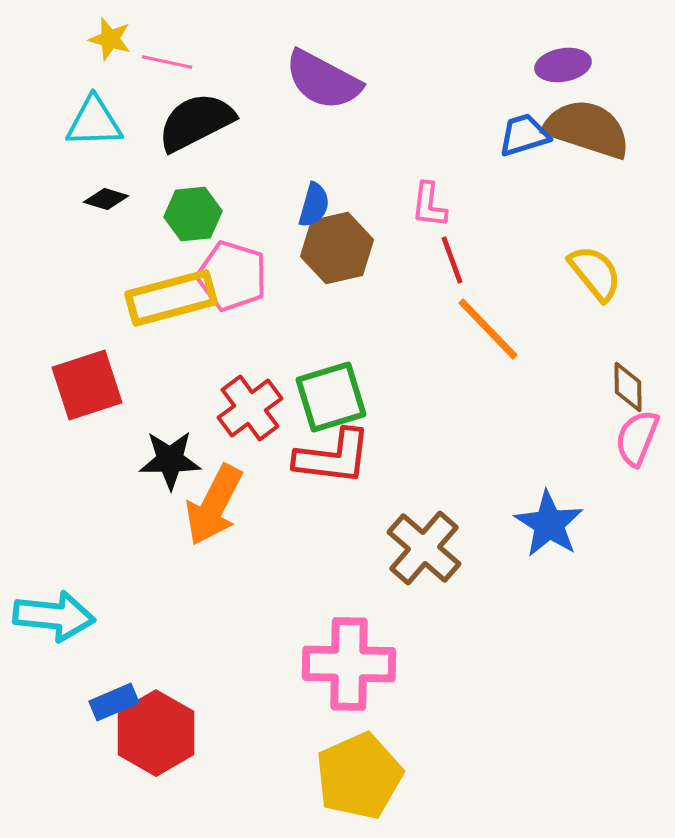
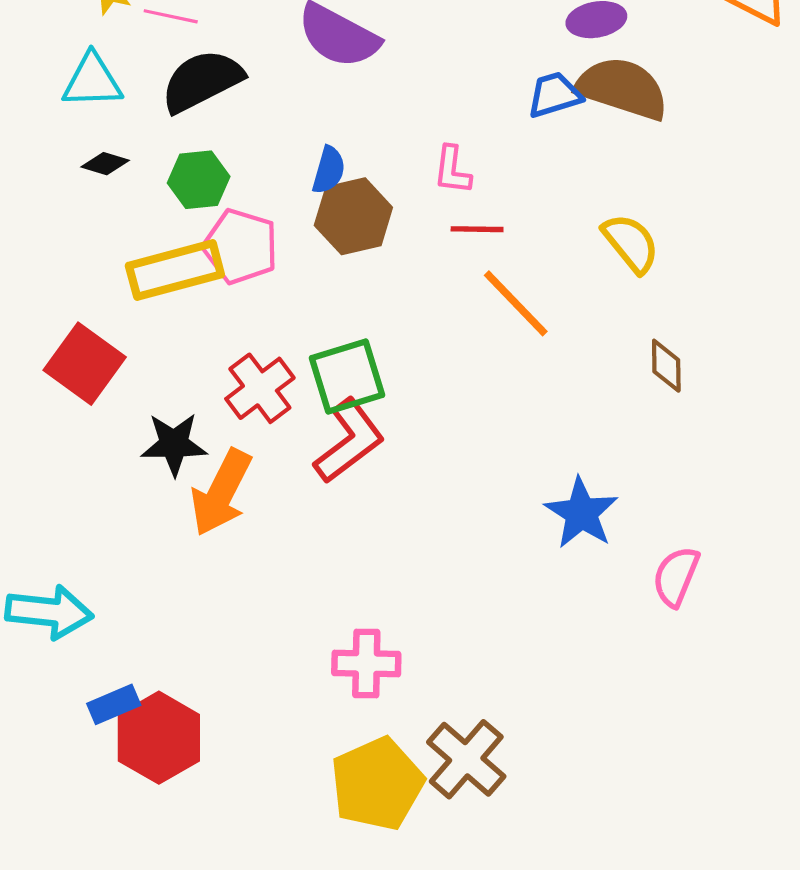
red line: (452, 260) -> (477, 229), turned -69
red square: (87, 385) -> (85, 364), turned -36
pink semicircle: (637, 438) -> (676, 576), moved
red L-shape: (333, 457) -> (349, 441), turned -44
brown cross: (424, 548) -> (466, 759), moved
pink cross: (349, 664) -> (366, 664), size x0.7

